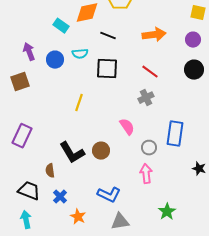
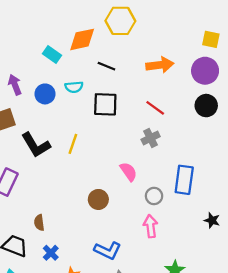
purple circle: (193, 40) -> (205, 71), size x1.5
black L-shape: (72, 153) -> (36, 145), moved

